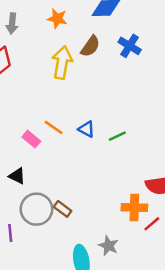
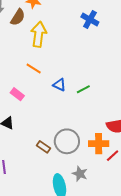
brown semicircle: (90, 46) -> (18, 17), moved
orange line: (54, 127) -> (34, 68), moved
gray circle: (36, 209) -> (67, 141), moved

